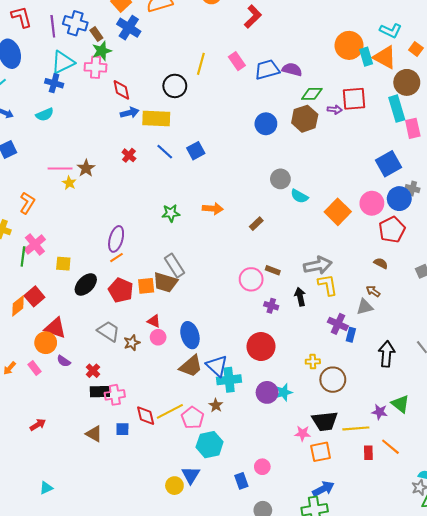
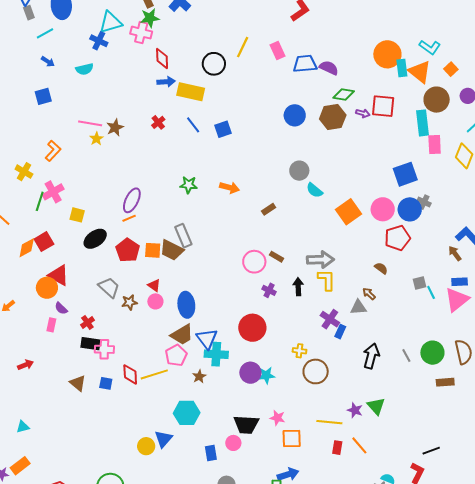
pink rectangle: (34, 368) -> (51, 325), moved, turned 40
pink pentagon: (193, 418) -> (176, 355), moved
black trapezoid: (325, 421) -> (246, 425), moved

